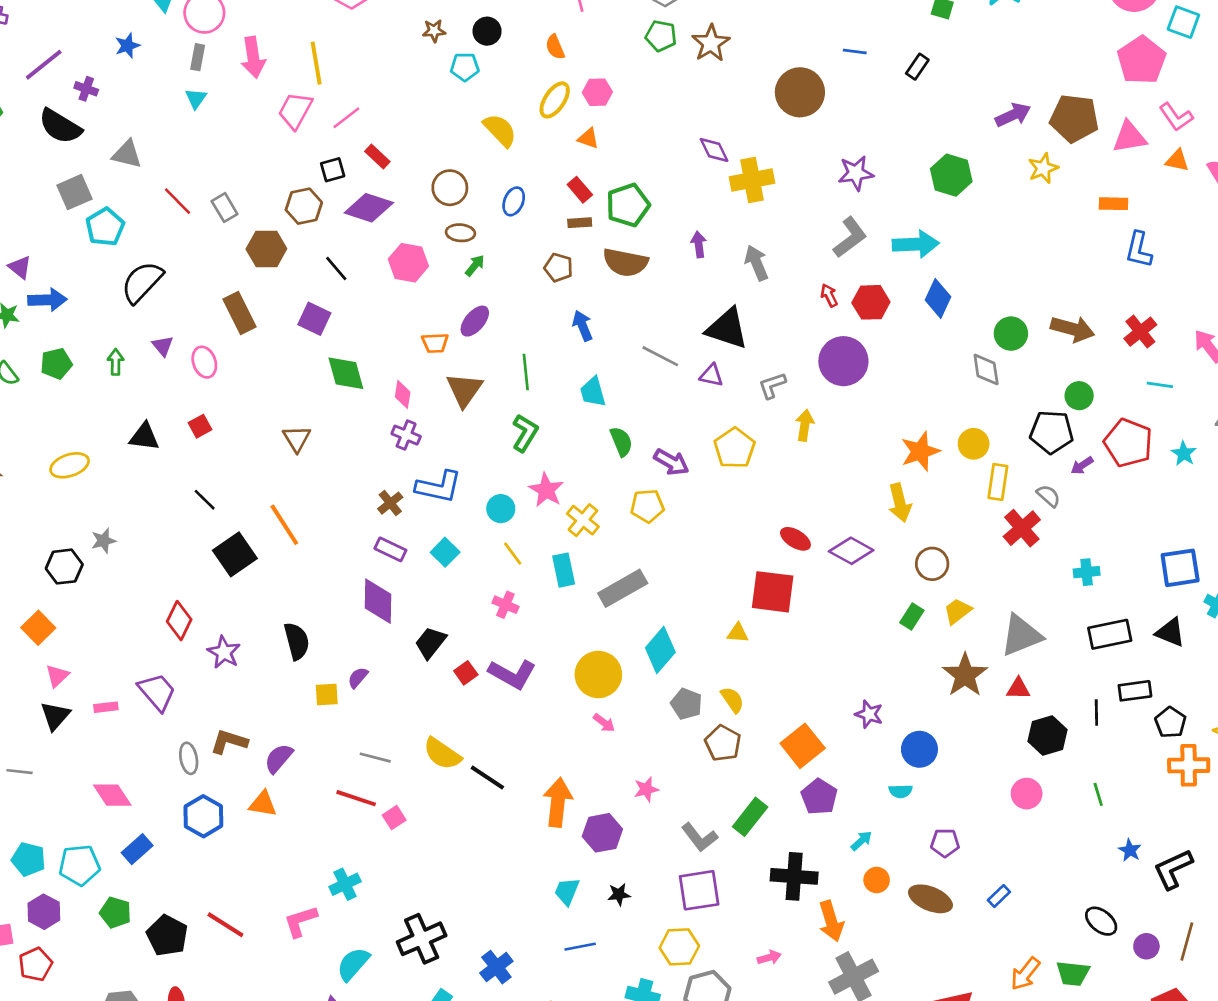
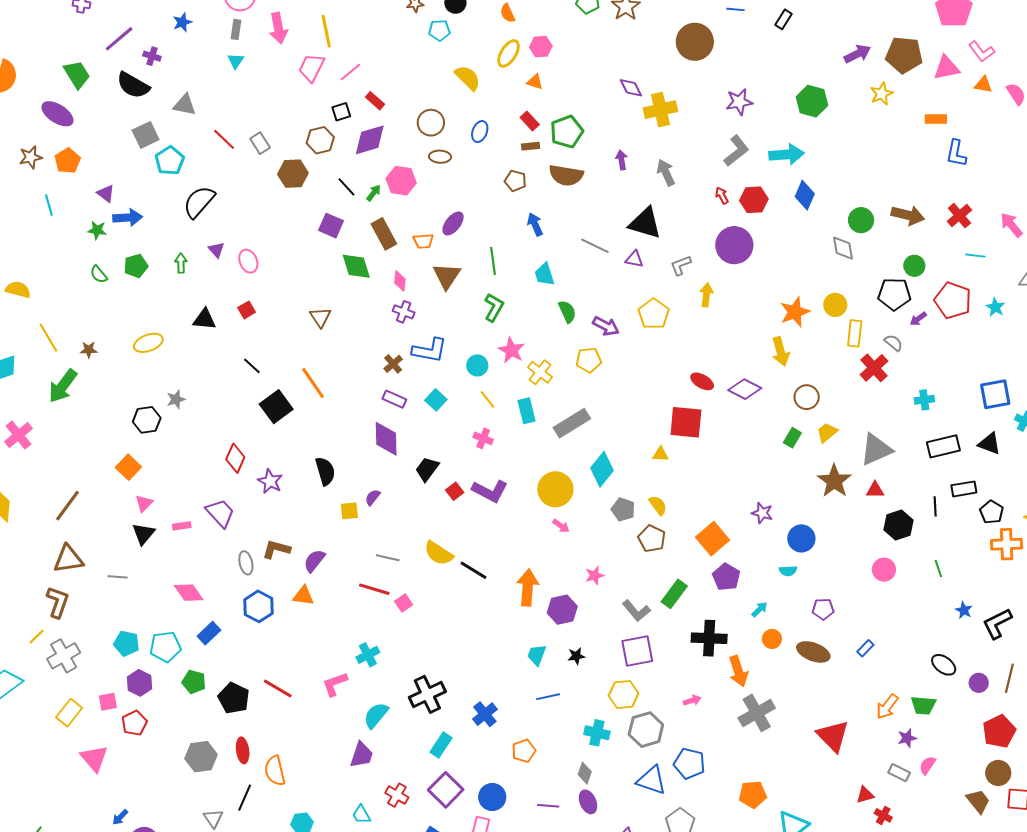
purple diamond: (369, 208) -> (370, 140), turned -33
green arrow: (475, 265) -> (374, 193), moved
brown rectangle: (240, 313) -> (384, 234), moved

